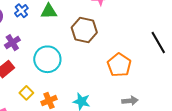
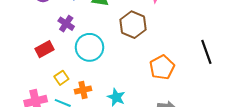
purple cross: (12, 43) -> (66, 24), moved, turned -35

